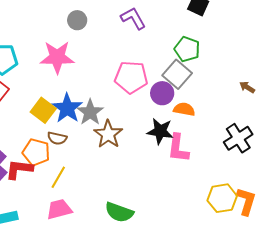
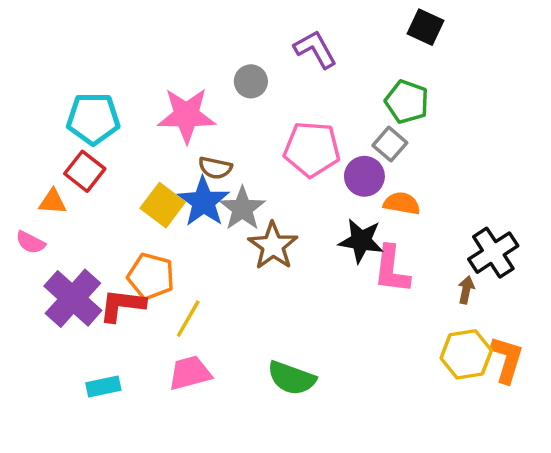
gray circle: (77, 20) -> (251, 81), moved
gray square: (177, 74) -> (390, 144), size x0.7
brown arrow: (247, 87) -> (466, 290), moved, turned 70
brown semicircle: (57, 138) -> (215, 168), moved

